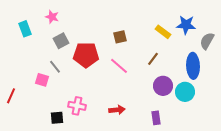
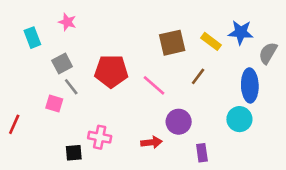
brown square: (120, 37) -> (172, 43), moved, size x1.5
gray square: (61, 41) -> (62, 63), moved
purple circle: (163, 86) -> (179, 122), moved

